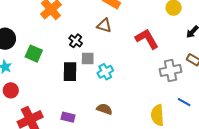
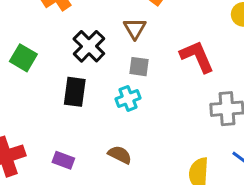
brown triangle: (104, 26) -> (135, 28), turned 35
black cross: (76, 41) -> (89, 46), size x1.5
gray square: (88, 59) -> (139, 67), moved

